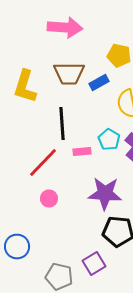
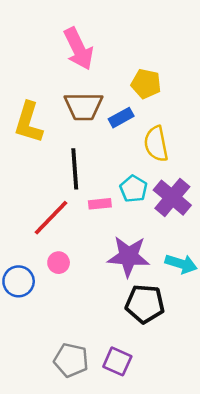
pink arrow: (65, 28) -> (79, 49), turned 60
blue circle: (17, 246) -> (19, 281), moved
purple square: (94, 264) -> (117, 361), moved, turned -35

